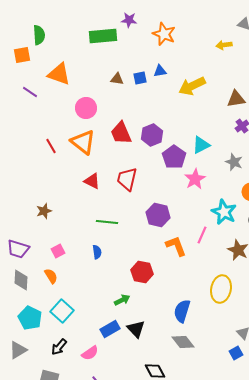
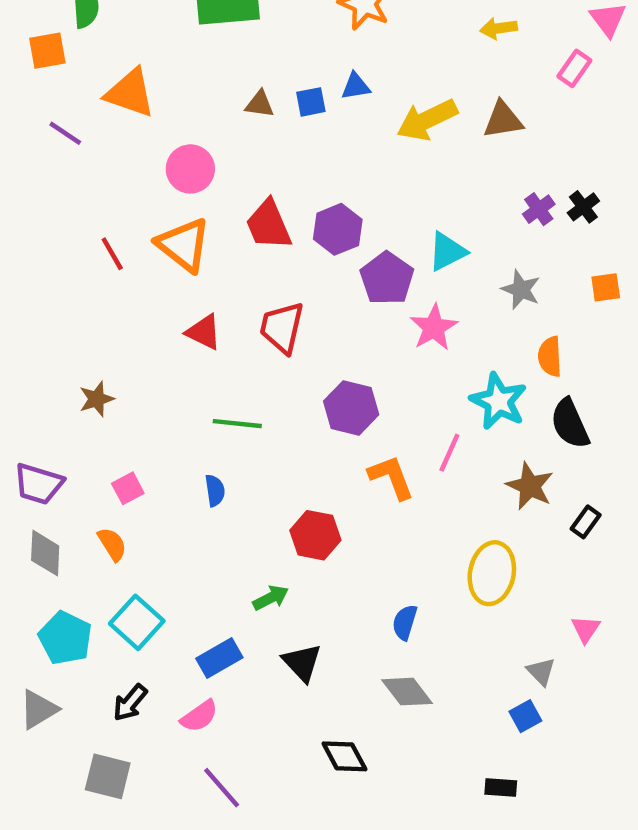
brown triangle: (236, 99) -> (503, 120), moved
blue semicircle: (182, 311) -> (405, 622), size x0.7
blue rectangle: (110, 329) -> (219, 658), moved

